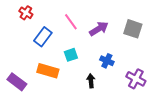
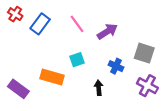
red cross: (26, 13) -> (15, 14), moved
gray square: (133, 29) -> (144, 53), moved
blue rectangle: (43, 37) -> (40, 24), moved

